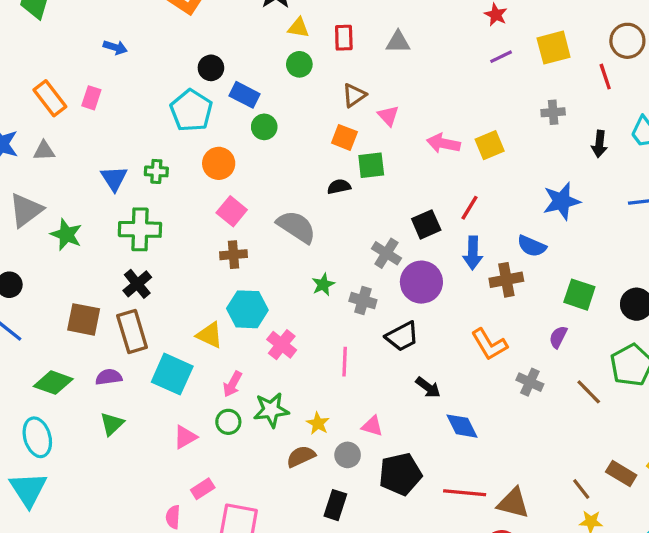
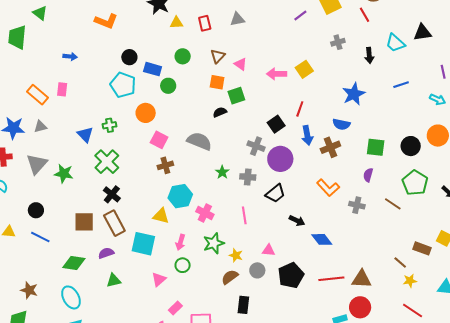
green circle: (299, 64) -> (183, 56), moved
green cross: (140, 229) -> (107, 162), turned -35
green star: (271, 410) -> (214, 243), moved
green triangle: (112, 424) -> (114, 281), turned 42
black rectangle: (335, 505) -> (243, 305), moved

